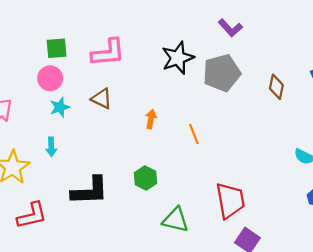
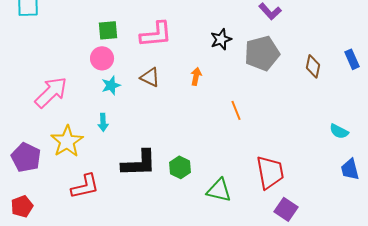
black star: (178, 58) -> (221, 39), size x0.7
orange arrow: (151, 119) -> (196, 76), moved
green hexagon: (146, 178) -> (180, 167), moved

